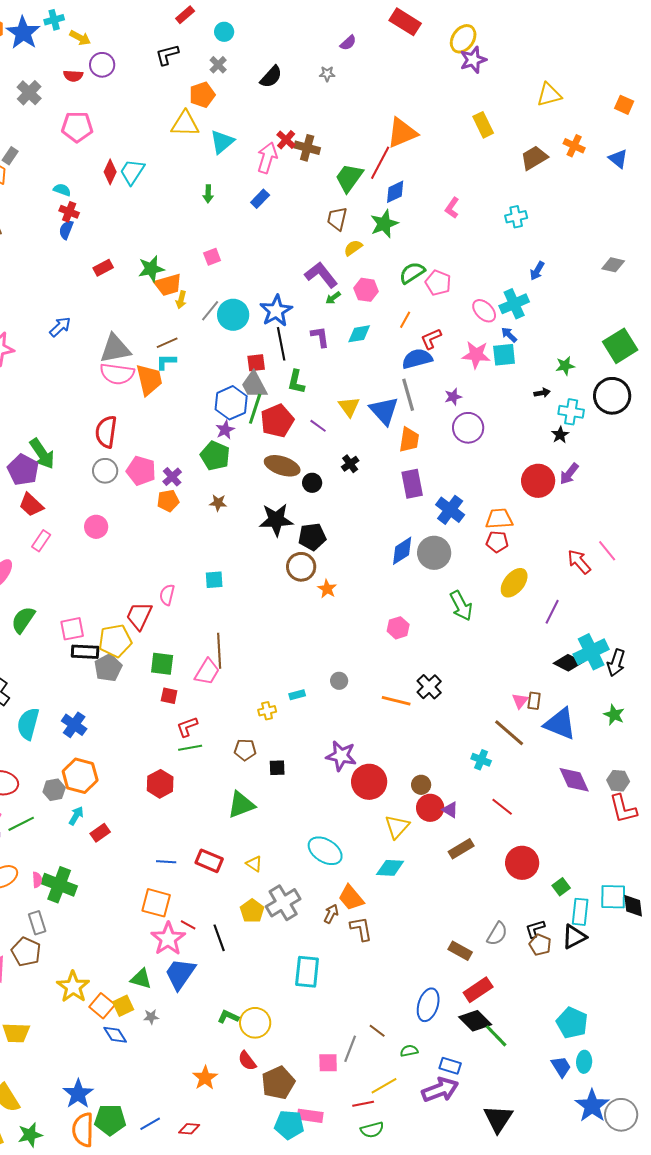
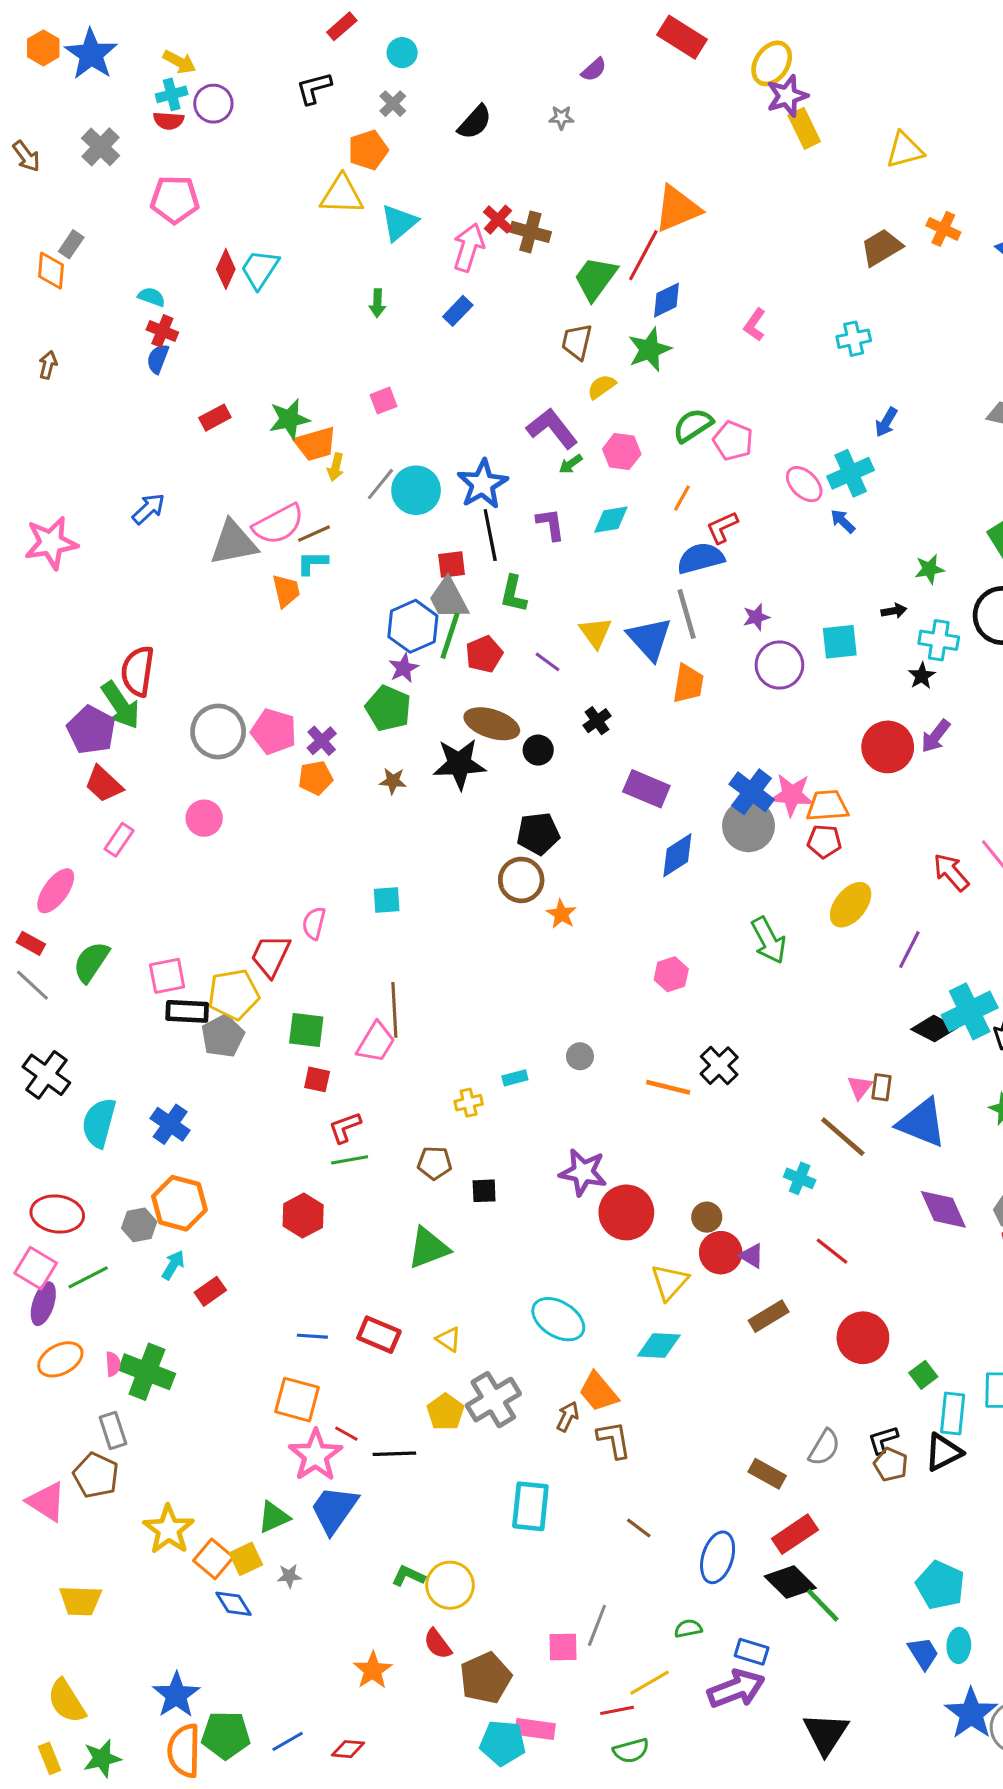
cyan cross: (54, 20) -> (172, 94), moved
yellow rectangle: (483, 125) -> (804, 128), moved
pink star: (476, 355) -> (792, 795), moved
cyan square: (504, 355) -> (840, 642), moved
pink semicircle: (117, 374) -> (278, 524), moved, turned -36
orange trapezoid: (149, 380) -> (286, 591), size x0.7
red pentagon: (277, 421) -> (484, 654), size x0.7
red semicircle: (106, 432) -> (138, 671), moved
gray circle: (105, 471) -> (218, 731), size x1.4
purple rectangle: (412, 484) -> (646, 789), moved, turned -56
black star: (276, 520) -> (459, 764), moved
gray circle: (434, 553) -> (749, 826), moved
black line: (219, 938) -> (394, 1454), turned -72
green triangle: (141, 979) -> (274, 1517), turned -40
brown line: (377, 1031) -> (639, 1528), moved

